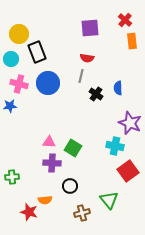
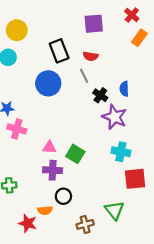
orange rectangle: (132, 41) -> (139, 38), turned 42
black rectangle: (37, 52) -> (59, 51), moved
gray line: (81, 76) -> (84, 76), turned -40
pink cross: (19, 84) -> (17, 129), moved
purple star: (130, 123) -> (114, 117), moved
red square: (128, 171) -> (135, 179), turned 30
black circle: (70, 186) -> (63, 196), moved

